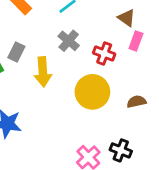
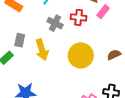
pink rectangle: (136, 41) -> (103, 12), turned 32
red cross: (104, 54) -> (79, 17), moved

